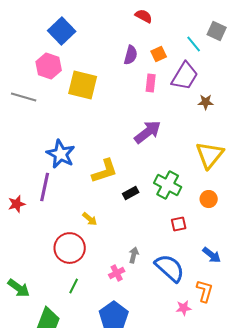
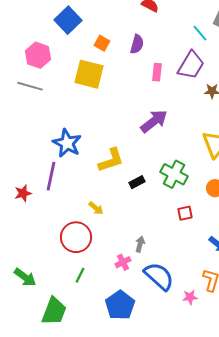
orange square: (159, 54) -> (102, 43), moved, turned -35
pink hexagon: (49, 66) -> (38, 55), moved
blue semicircle: (170, 268) -> (159, 276), moved

